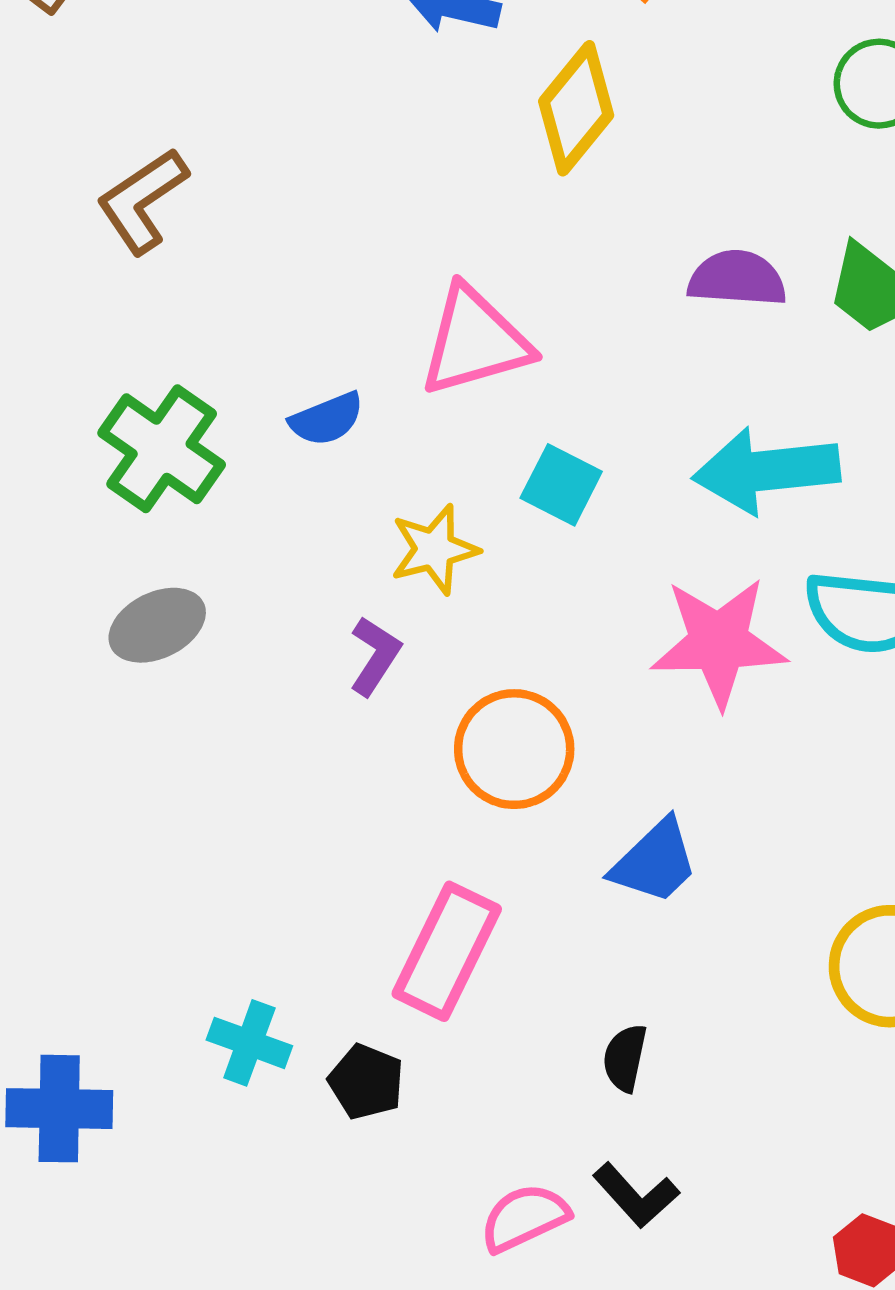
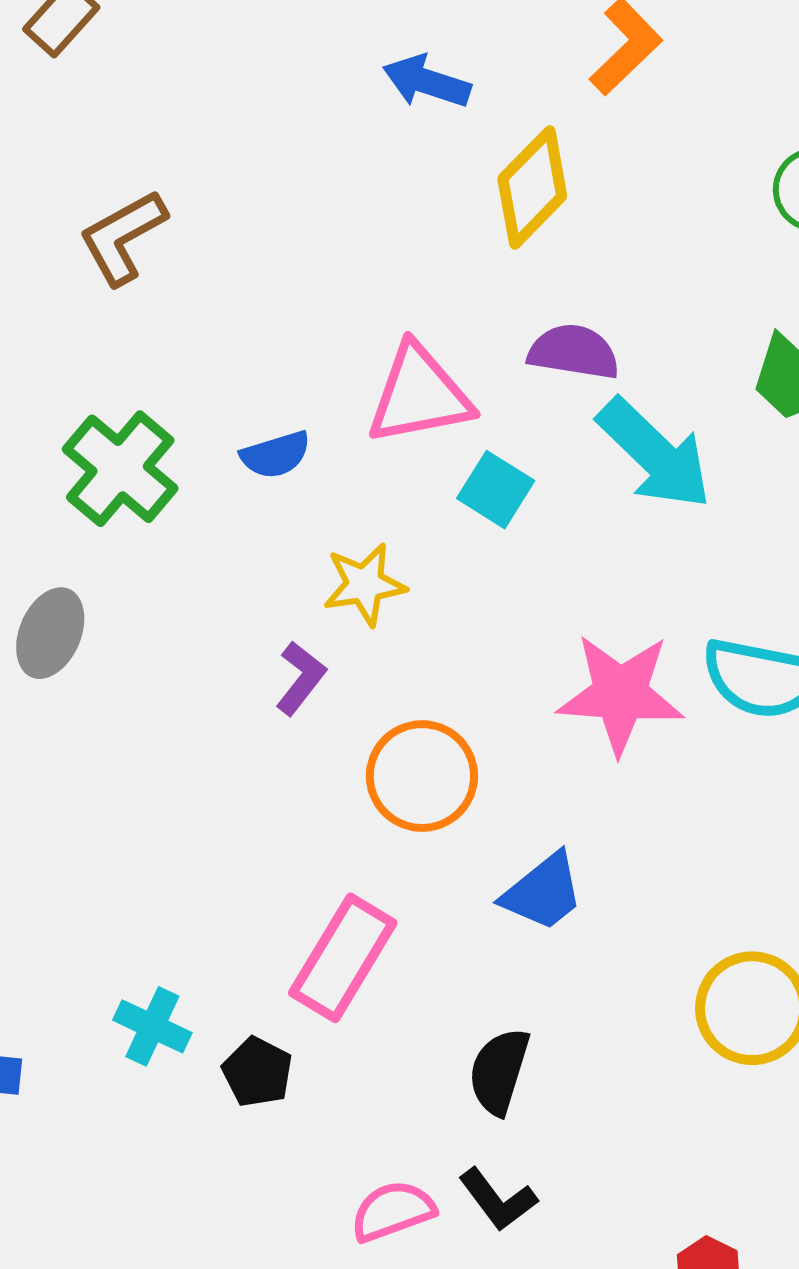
purple semicircle: (737, 279) -> (574, 352), moved
cyan arrow: (766, 471) -> (655, 454), moved, turned -135
cyan square: (561, 485) -> (496, 490), moved
gray ellipse: (157, 625) -> (50, 633), moved, turned -46
black semicircle: (625, 1058) -> (499, 1071), size x1.4

